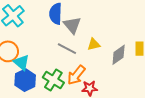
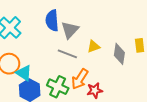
gray triangle: (72, 25) -> (70, 30), turned 30
gray diamond: (119, 55) -> (119, 54), turned -40

